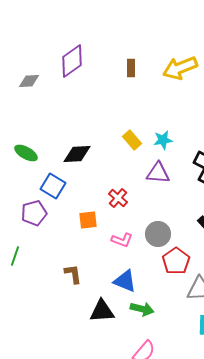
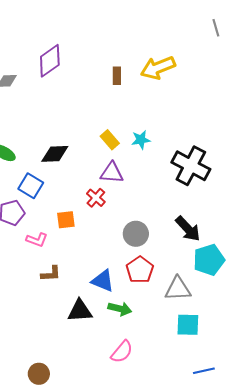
brown rectangle: (131, 68) -> (117, 76), moved
purple triangle: (158, 173) -> (112, 173), moved
pink L-shape: (122, 240) -> (37, 240), moved
red pentagon: (176, 261) -> (140, 270), moved
brown L-shape: (73, 274) -> (51, 274), turned 95

